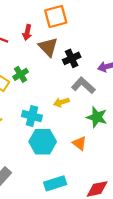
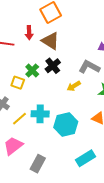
black cross: (72, 58) -> (53, 66), moved
cyan cross: (32, 116) -> (40, 114), moved

